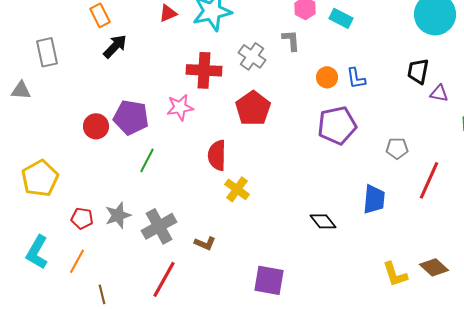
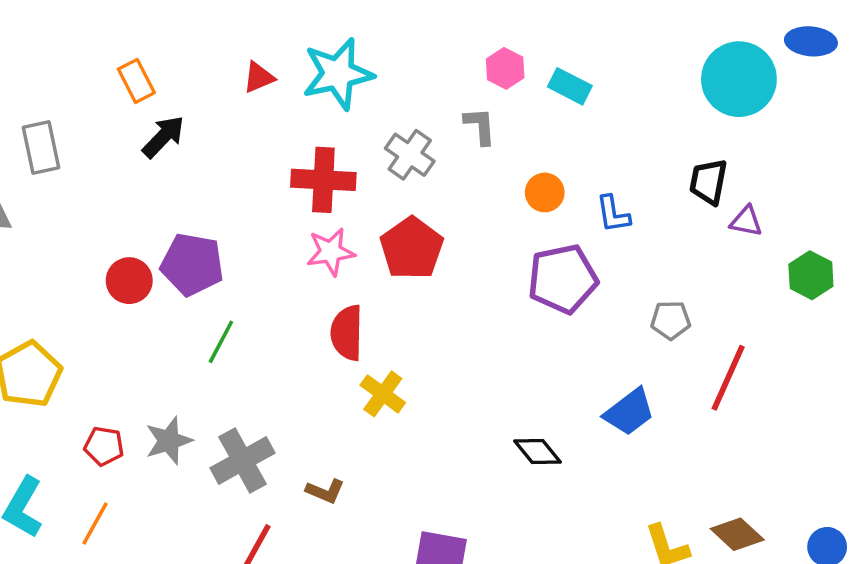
blue L-shape: (356, 78) -> (613, 214), moved
pink star: (180, 107) -> (331, 252), moved
blue trapezoid: (374, 199) -> (629, 412), turned 48

